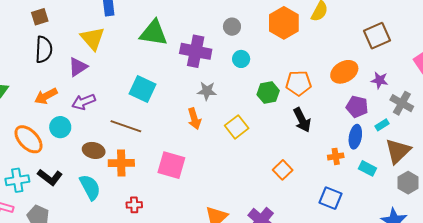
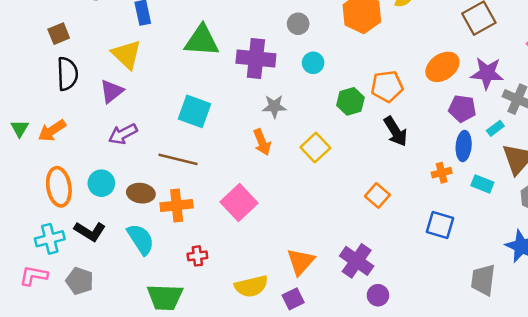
purple star: (379, 80) -> (487, 73), size x1.5
orange arrow: (46, 96) -> (52, 131), moved
cyan circle: (60, 127) -> (101, 183), moved
orange ellipse: (29, 139) -> (59, 187), turned 40
pink square: (171, 165) -> (239, 202), turned 36

